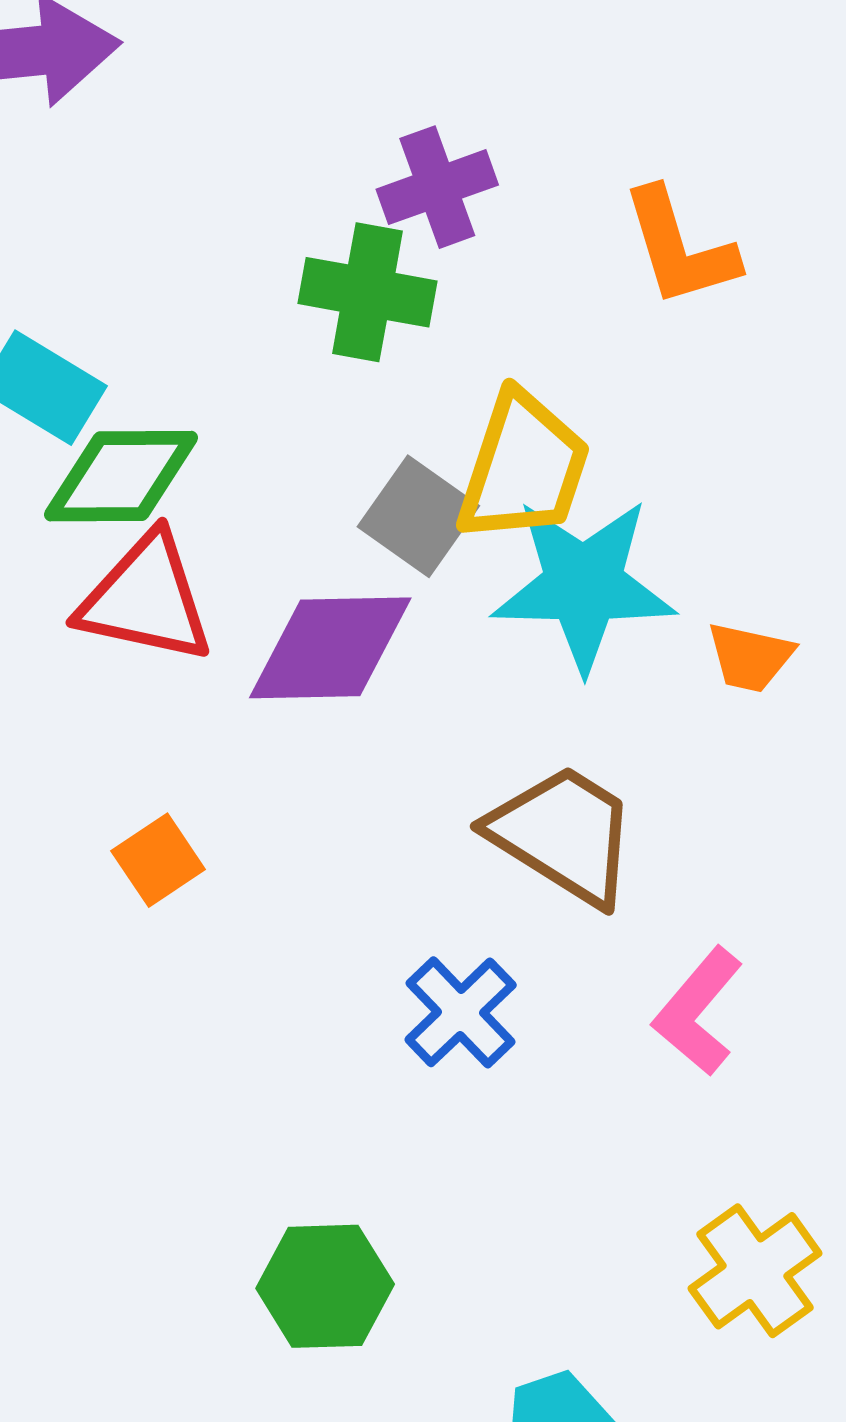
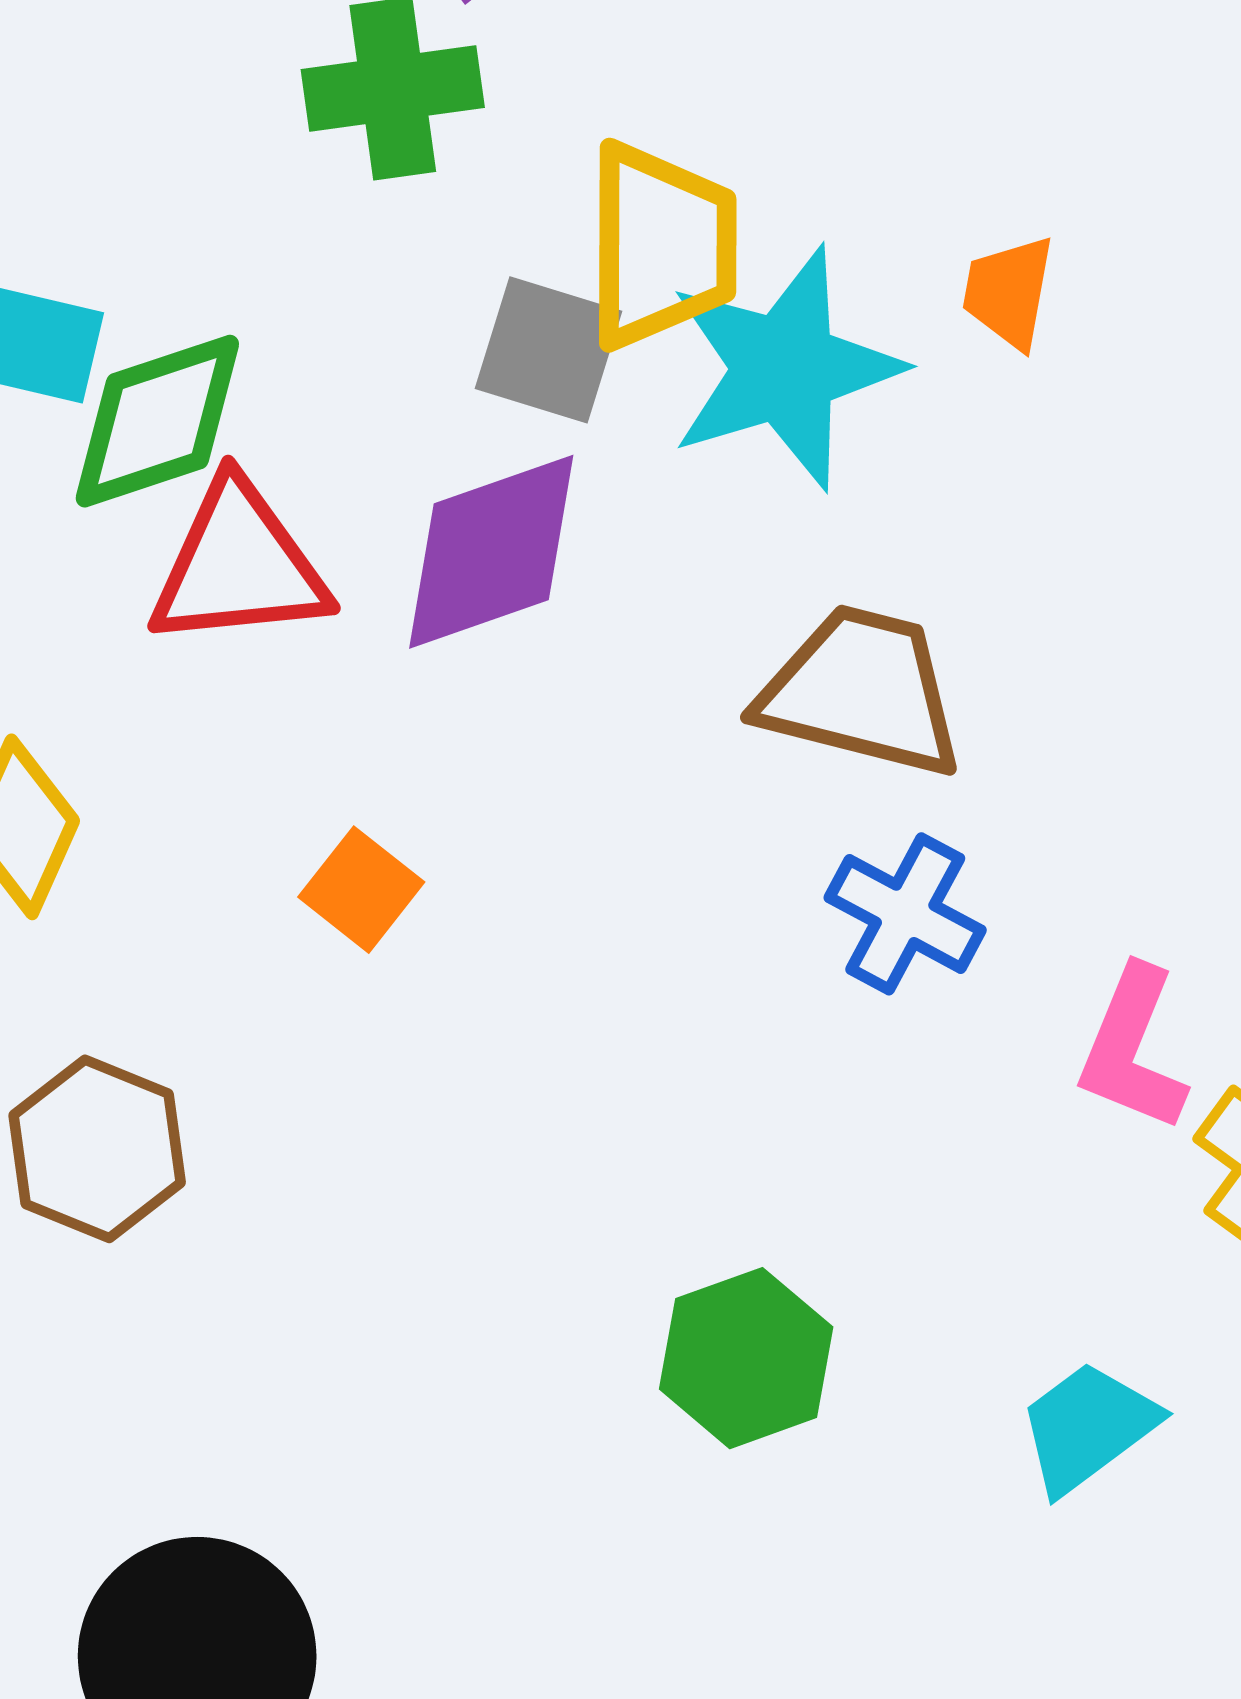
orange trapezoid: (750, 657) -> (1009, 292), moved, turned 106
pink L-shape: (698, 1011) -> (1133, 1049), moved
blue cross: (461, 1012) -> (905, 914), moved

